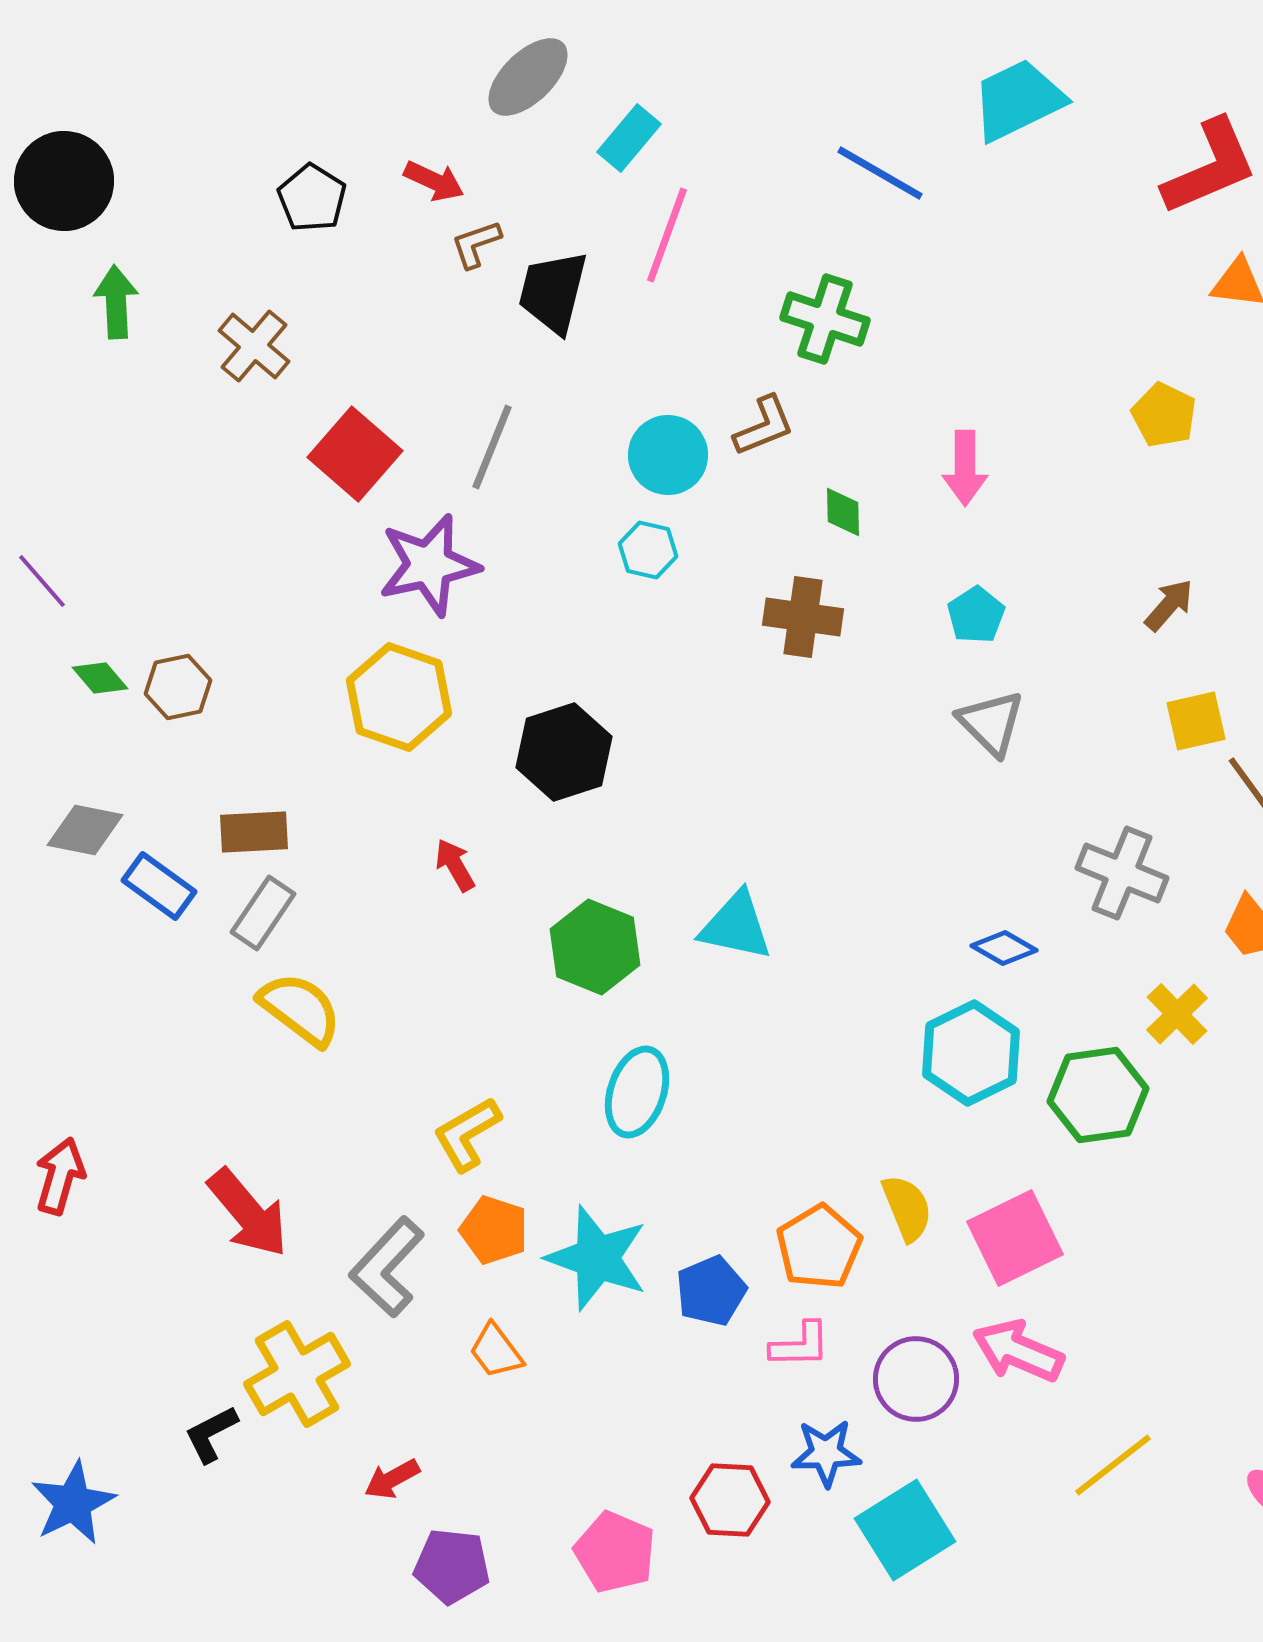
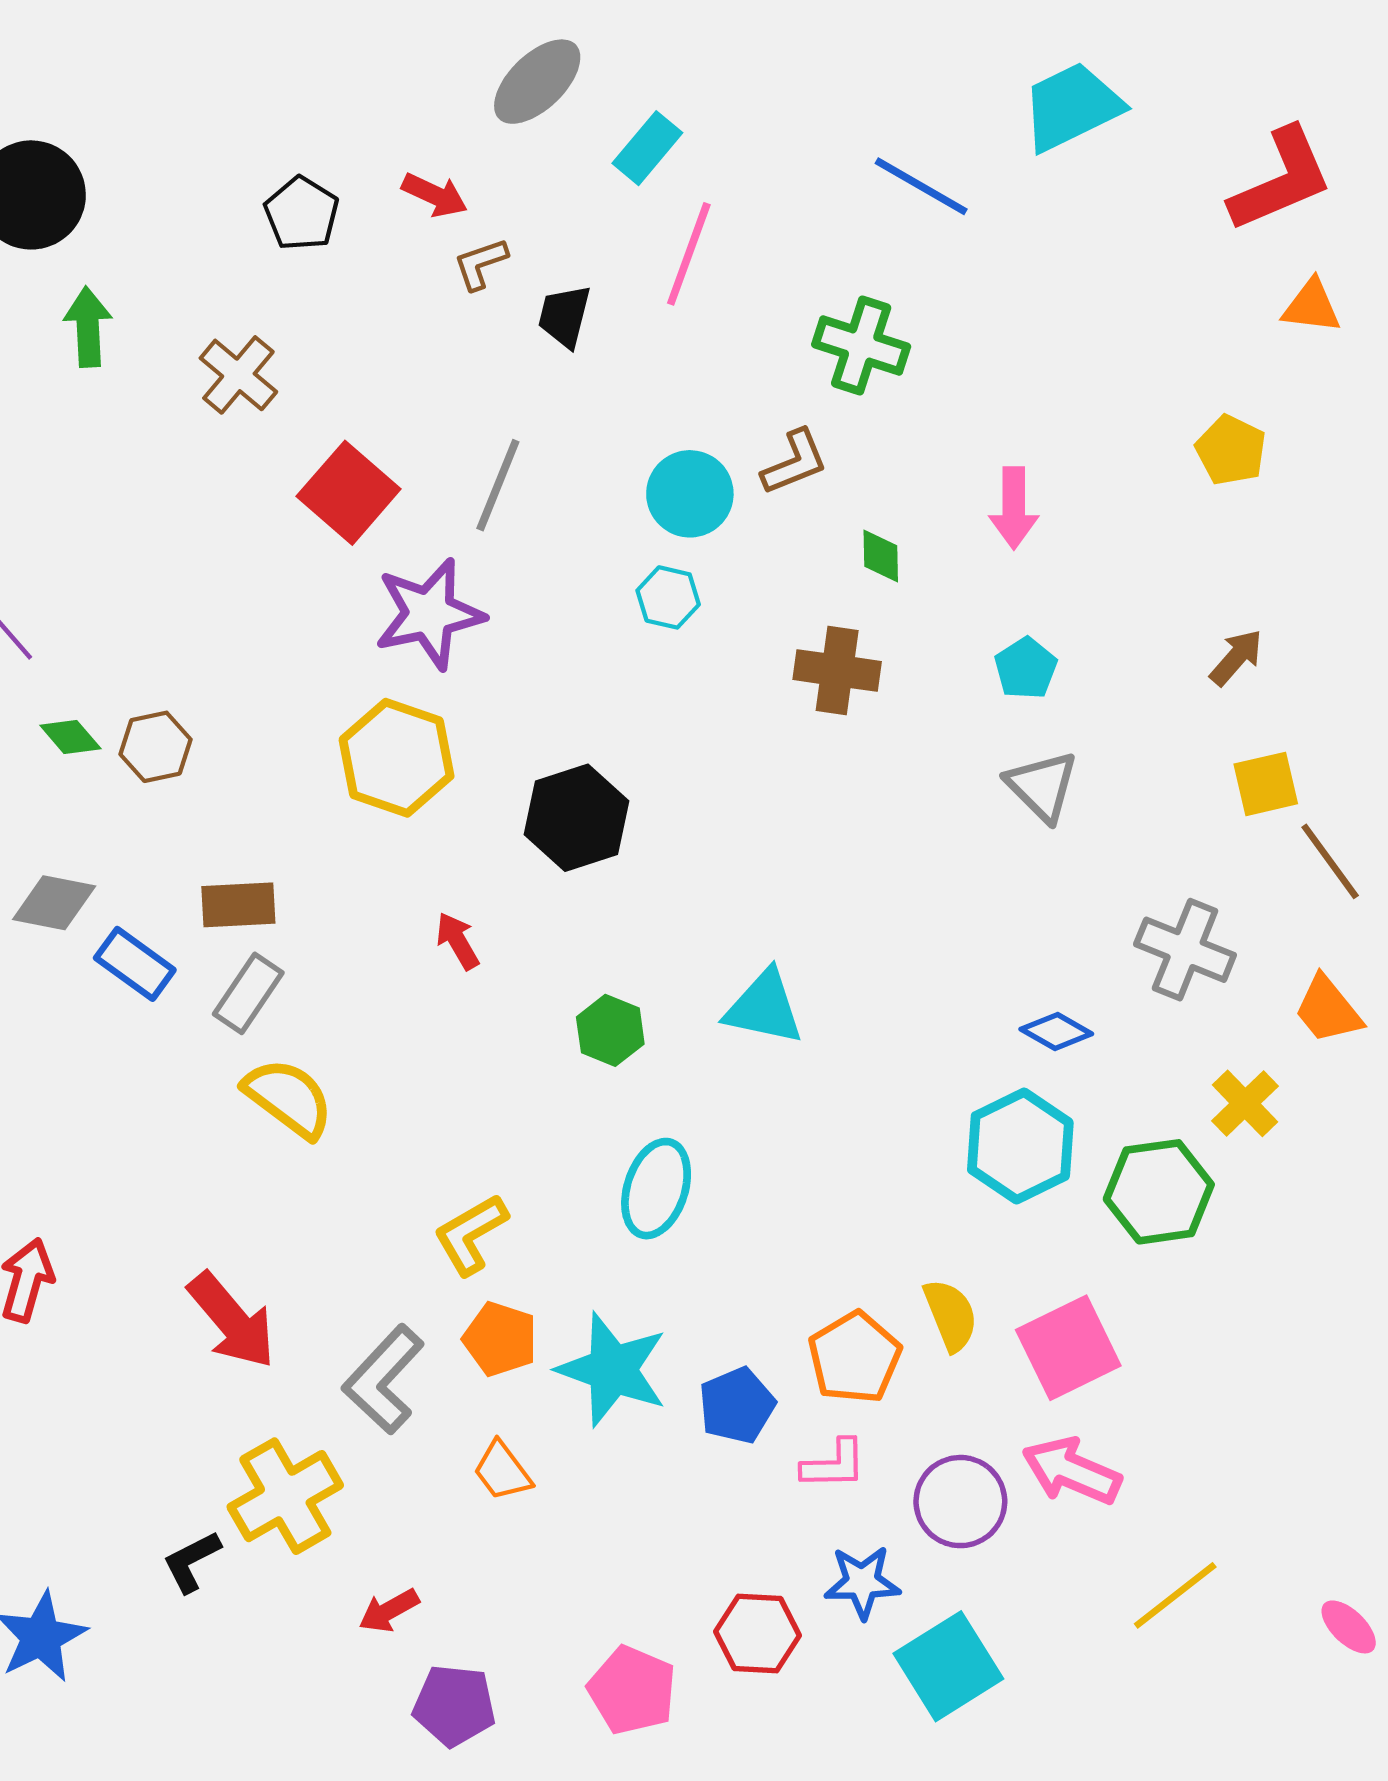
black trapezoid: (553, 292) -> (564, 316), size x0.7
green hexagon: (595, 947) -> (610, 1030), size x0.7

